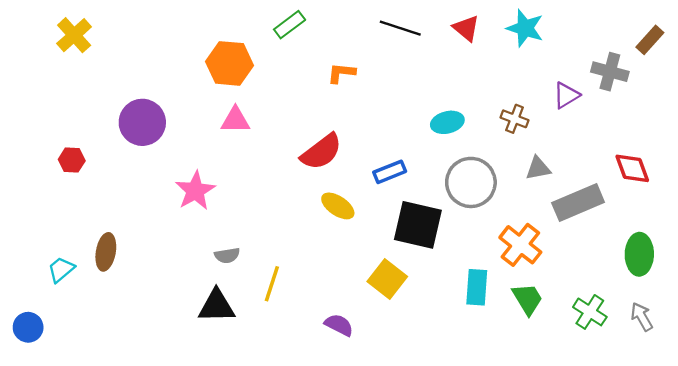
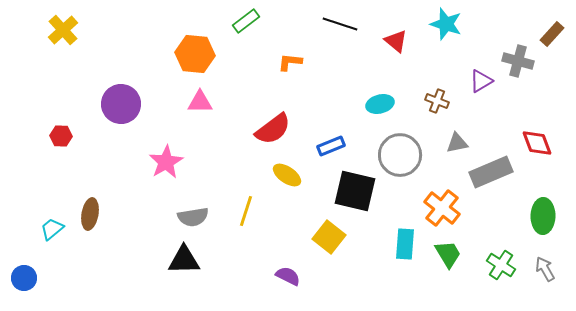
red triangle: (466, 28) -> (396, 41), moved
gray semicircle: (227, 255) -> (193, 217), size x1.4
yellow line: (272, 284) -> (246, 211), moved

